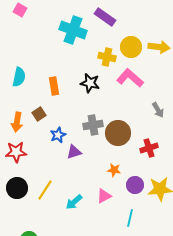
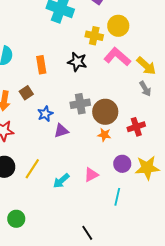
yellow arrow: (159, 47) -> (146, 66), moved, turned 35
orange star: (114, 170) -> (104, 135), moved

